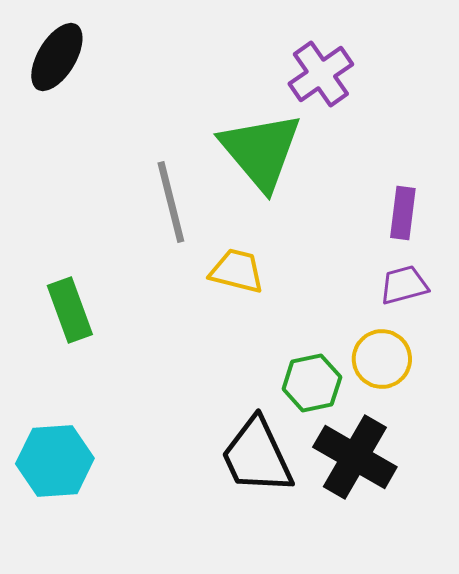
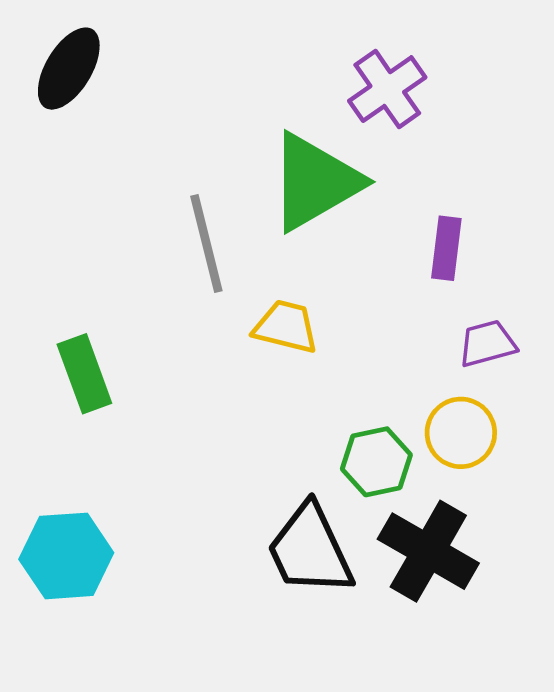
green triangle: (261, 151) -> (315, 182), turned 40
purple rectangle: (403, 213) -> (446, 248), moved

